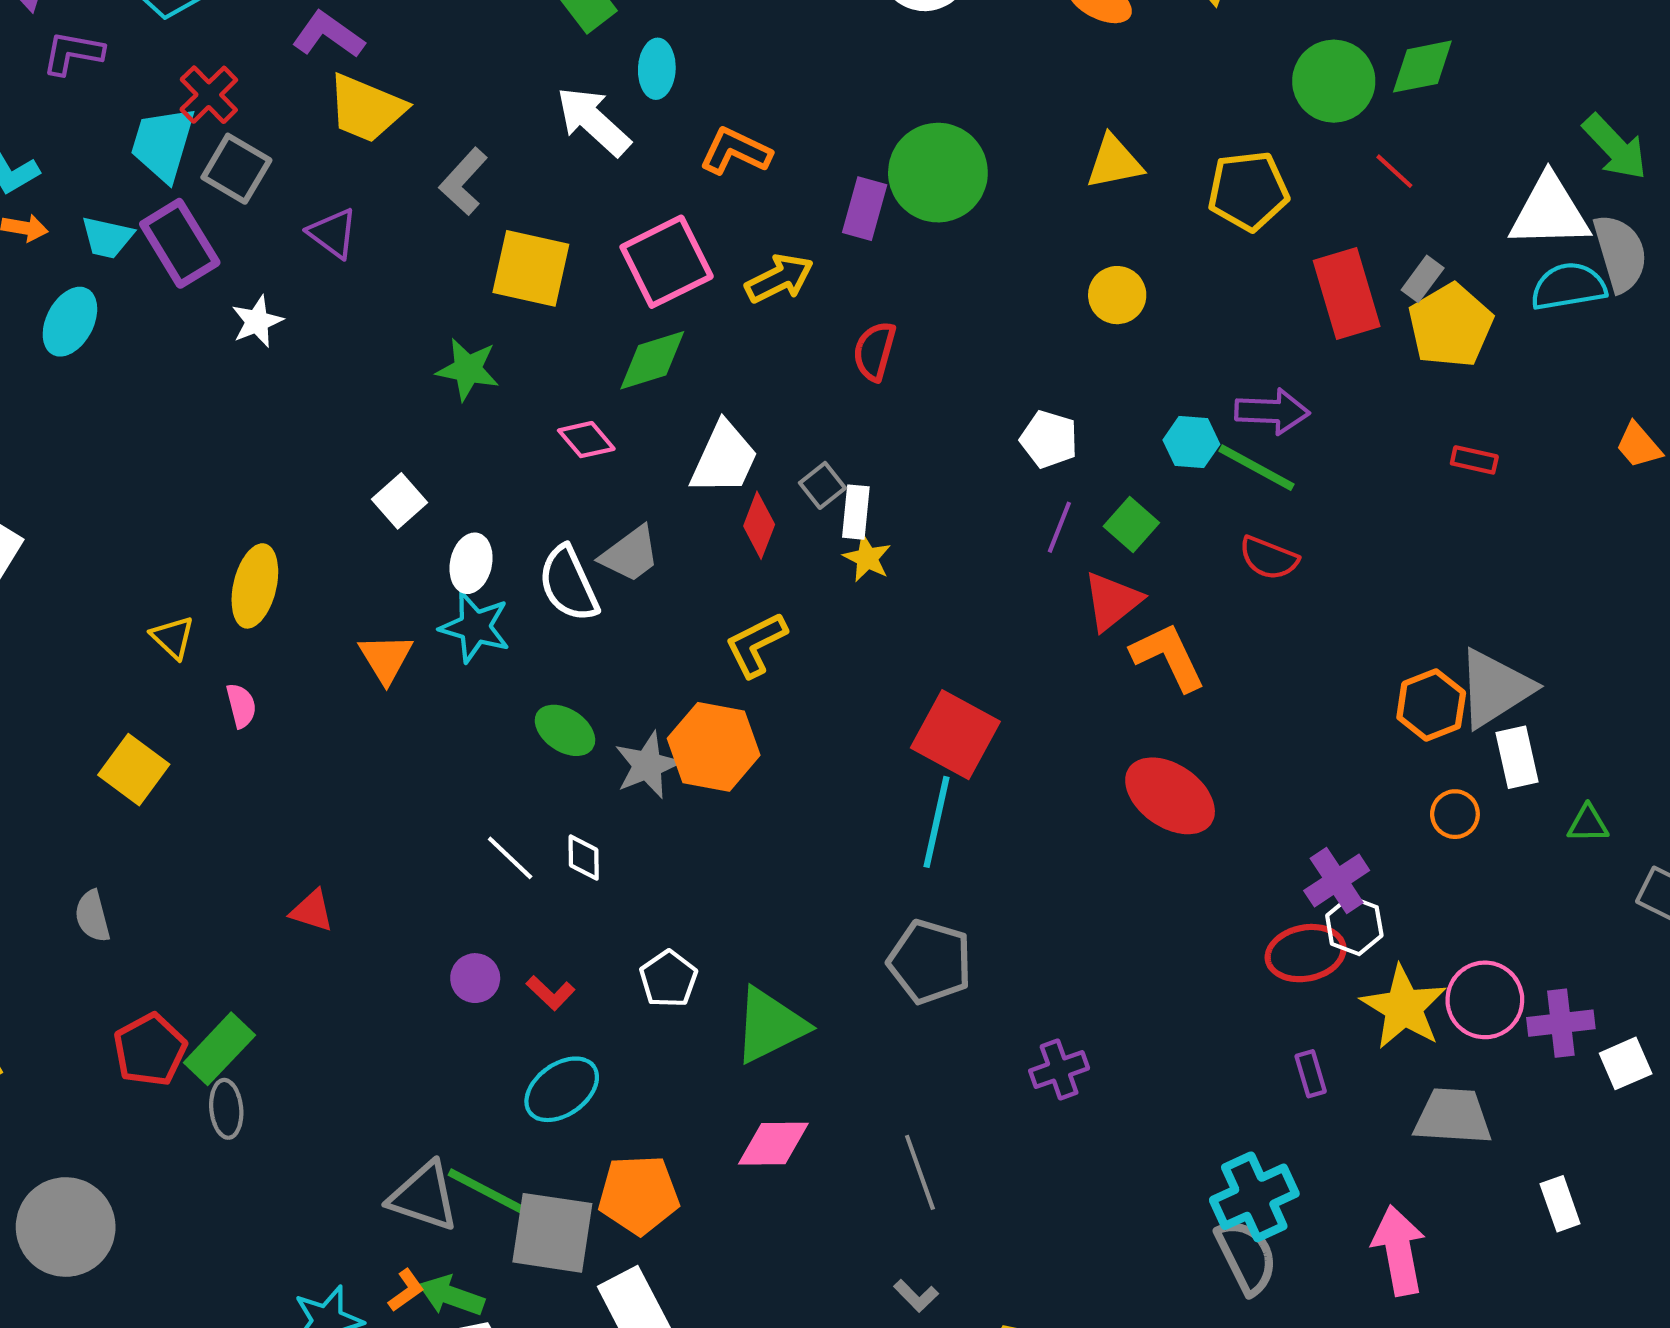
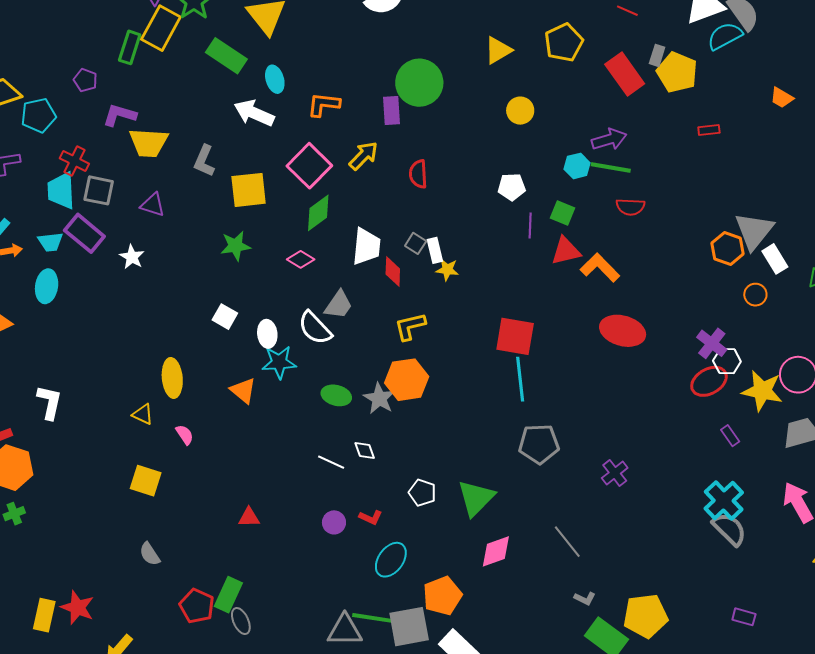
red triangle: (1112, 601) -> (566, 251), turned 44
yellow L-shape: (756, 645) -> (410, 326), turned 32

